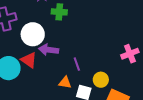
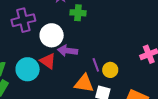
yellow circle: (101, 80) -> (110, 70), moved
orange triangle: (65, 82) -> (84, 83), size x1.5

